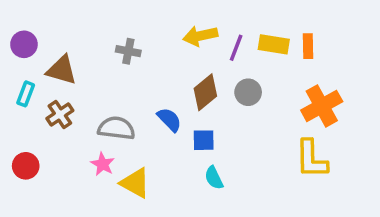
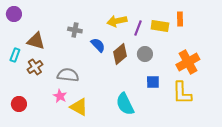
purple circle: (24, 44) -> (14, 14), moved
orange rectangle: (308, 46) -> (180, 19), moved
blue semicircle: (169, 120) -> (98, 45), moved
blue square: (204, 140) -> (153, 82), moved
red circle: (26, 166) -> (19, 104), moved
cyan semicircle: (214, 178) -> (125, 104), size x1.6

